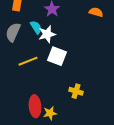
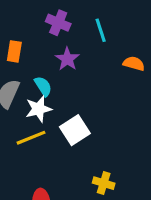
white star: (47, 34) -> (39, 109), moved
white square: (57, 56) -> (75, 130), turned 36

